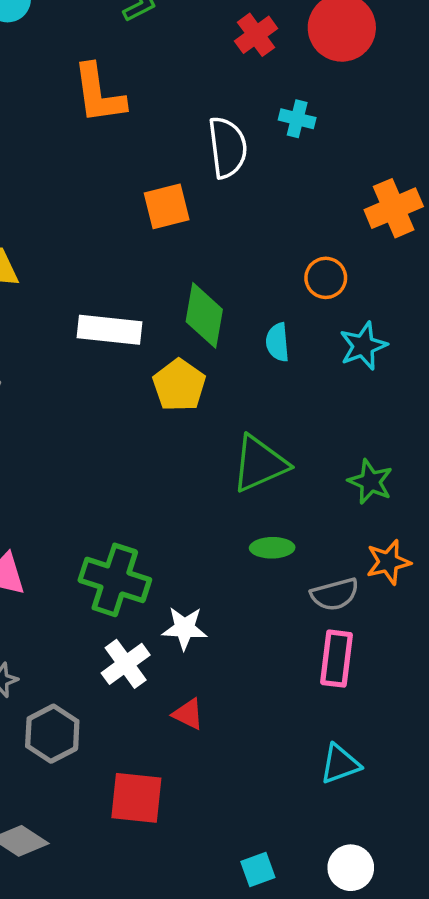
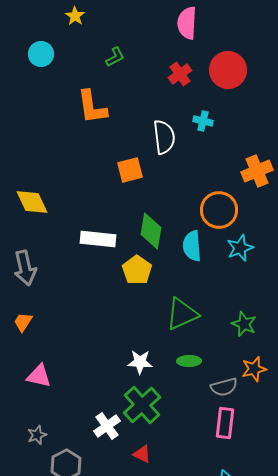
orange circle: (326, 278) -> (219, 210), size x1.6
cyan semicircle: (277, 342) -> (192, 246), size x1.4
green cross: (115, 580) -> (142, 405), moved, turned 30
white star: (185, 628) -> (140, 362), moved

